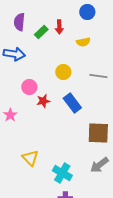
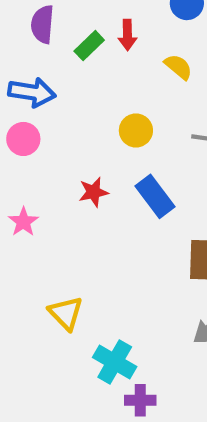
yellow semicircle: (83, 42) -> (178, 67), turned -128
pink circle: (29, 87) -> (23, 139), moved
cyan cross: (62, 173) -> (115, 362), moved

